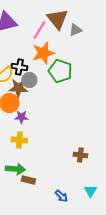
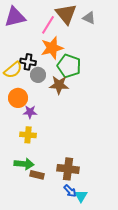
gray triangle: (75, 30) -> (89, 18), moved, turned 48
brown star: (18, 88) -> (59, 85), moved
brown cross: (80, 155) -> (68, 169), moved, size x1.5
cyan triangle: (90, 191) -> (81, 196), moved

